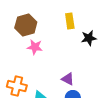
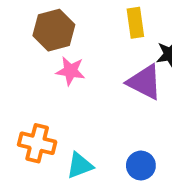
purple triangle: (68, 79) -> (145, 82), moved, size x1.5

